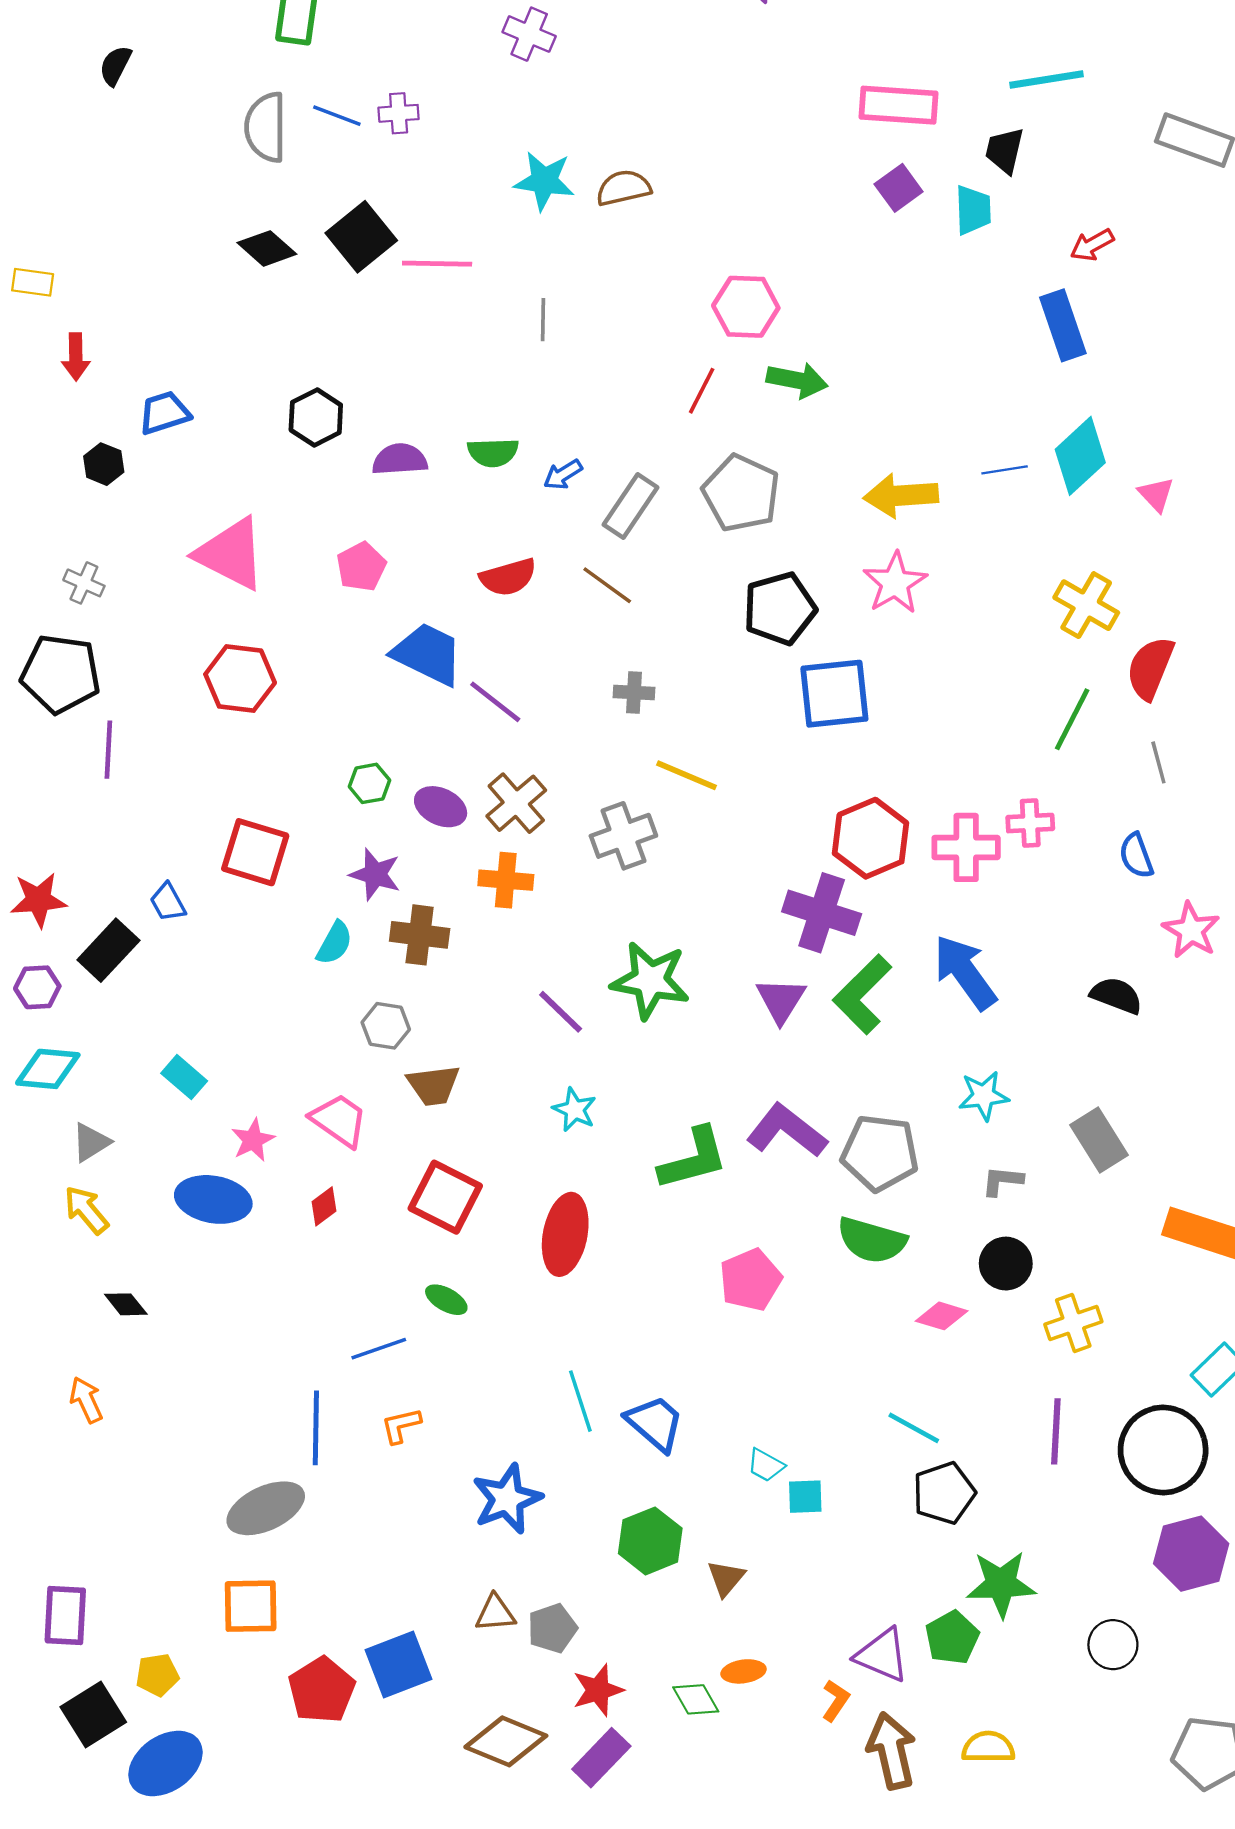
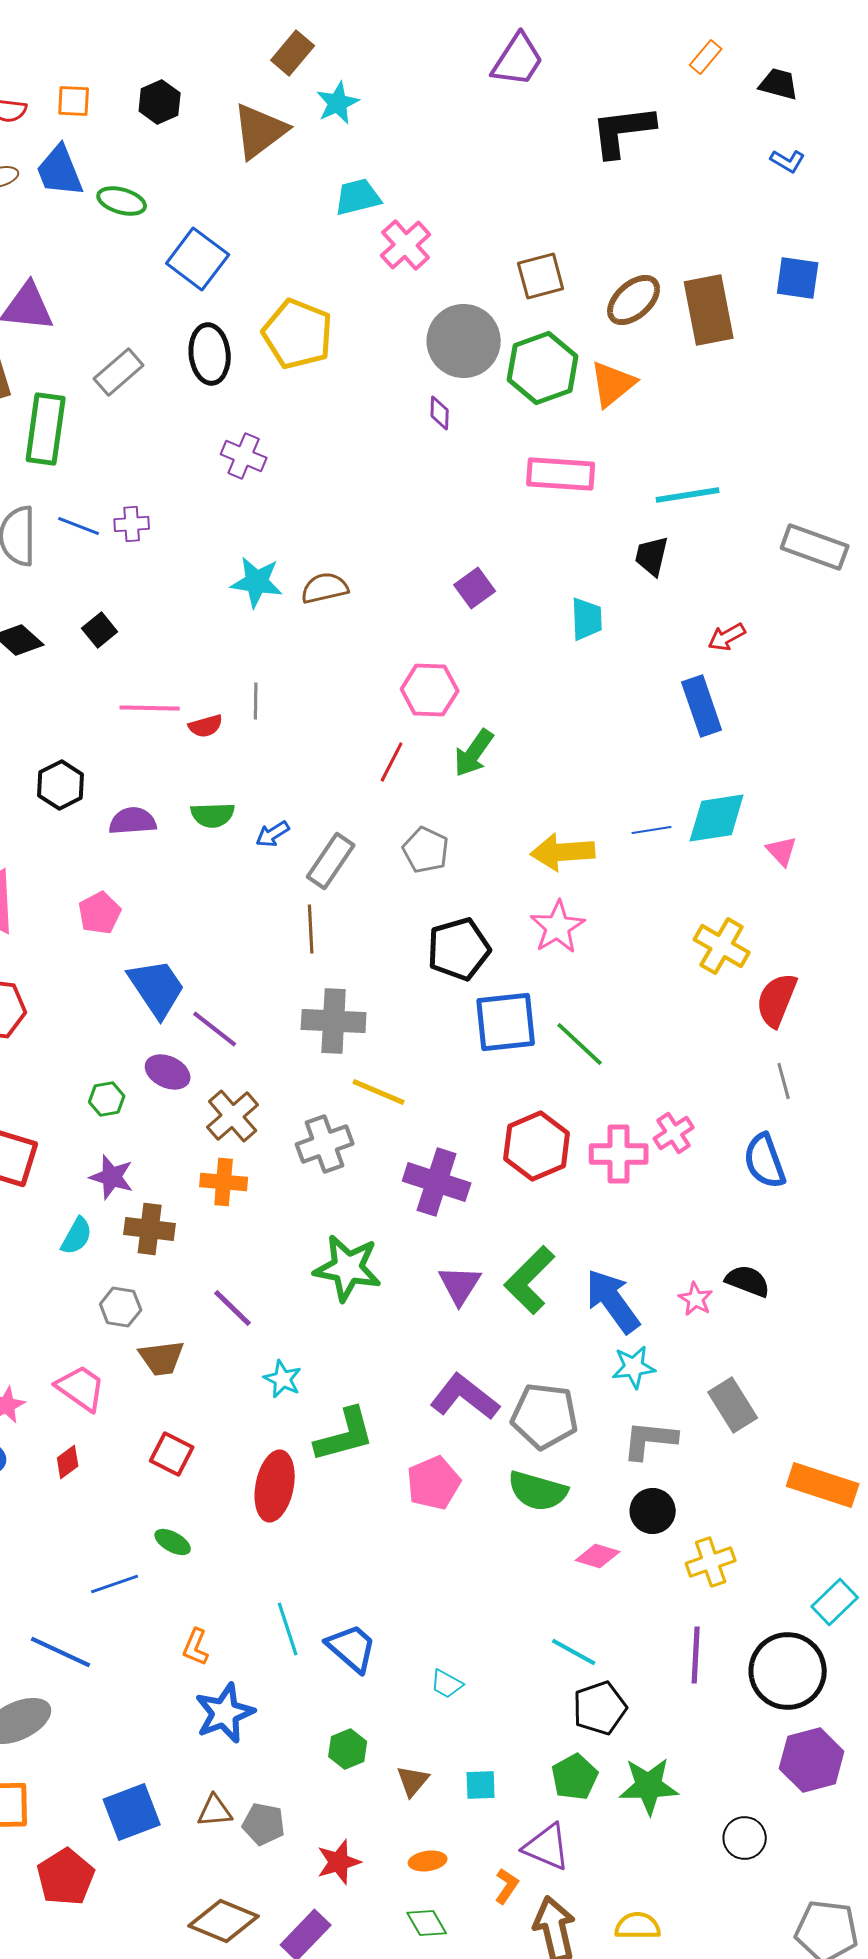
pink rectangle: (899, 105) -> (561, 474), moved
purple square: (899, 188) -> (475, 588), moved
cyan trapezoid: (973, 210) -> (587, 619), moved
black square: (361, 237) -> (100, 630), size x0.6
pink line: (437, 264) -> (150, 708), moved
green arrow: (797, 380) -> (474, 753), turned 114
cyan diamond: (1080, 456) -> (717, 818), turned 34
gray pentagon: (741, 493) -> (426, 850), size x0.7
red semicircle: (508, 577) -> (206, 726), moved, size x0.7
brown line: (607, 585) -> (311, 929), turned 51
blue trapezoid: (428, 654) -> (157, 988), turned 30
gray cross: (634, 692) -> (334, 1021), size x1.8
green line: (1072, 719) -> (580, 1044), moved, turned -74
purple ellipse: (441, 807) -> (168, 1072), moved
pink cross: (1030, 823) -> (674, 1133), turned -30
blue semicircle: (1136, 856) -> (765, 1161), size x1.4
purple cross: (822, 913) -> (437, 1182), moved
pink star: (1191, 930) -> (696, 1299), moved, size x0.7
blue arrow: (965, 972) -> (613, 1301), moved
purple line: (561, 1012) -> (233, 1308), moved
green L-shape: (693, 1159) -> (345, 1435), moved
gray L-shape: (1002, 1181) -> (650, 1440), size x1.5
red square: (445, 1197) -> (172, 1454), size x0.7
pink pentagon: (751, 1280) -> (434, 1483), moved
orange L-shape: (401, 1426) -> (196, 1647), moved, turned -54
blue line: (316, 1428) -> (61, 1652), turned -66
cyan square: (805, 1497) -> (481, 1785), moved
green hexagon: (650, 1541) -> (348, 1749), size x0.7
gray pentagon: (552, 1628) -> (264, 1824), turned 30
green pentagon: (952, 1638) -> (575, 1777), moved
blue square: (399, 1664) -> (132, 1812), moved
red star: (598, 1690) -> (339, 1862), moved
green diamond: (696, 1699) -> (427, 1923), moved

